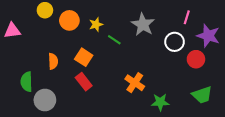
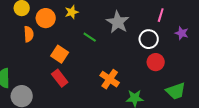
yellow star: (96, 24) -> (72, 12), moved
purple star: (208, 36) -> (182, 33), size x0.6
red circle: (196, 59) -> (156, 62), moved
orange semicircle: (53, 61) -> (29, 34), moved

